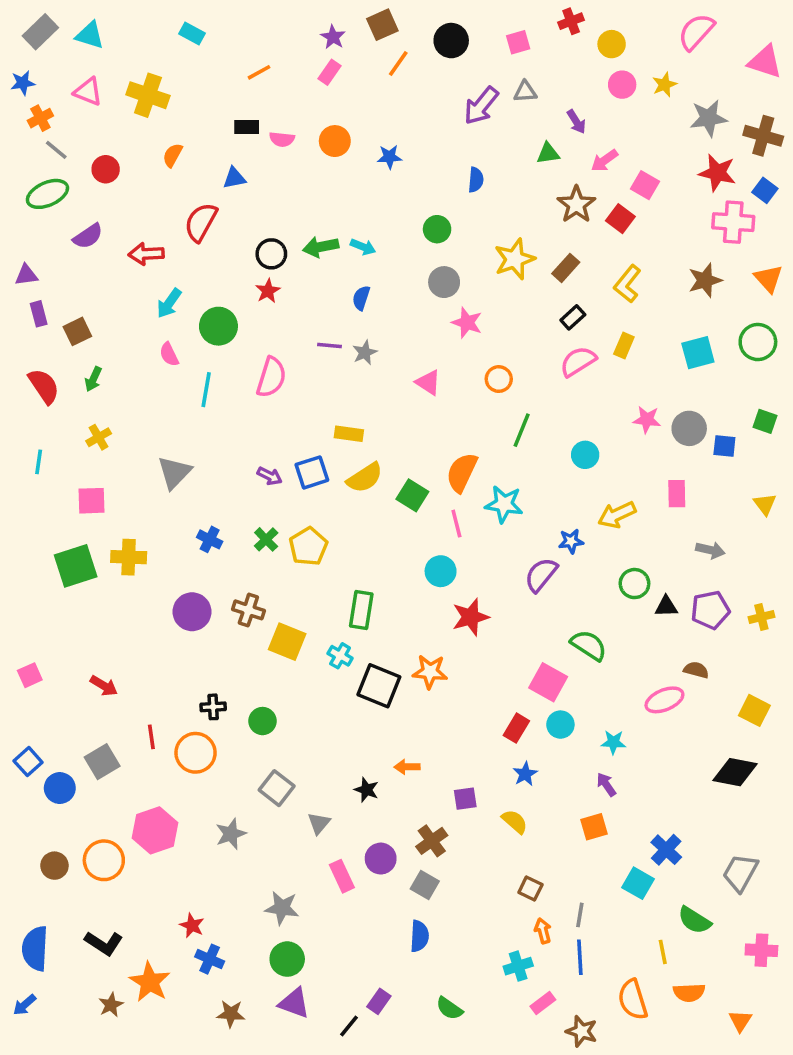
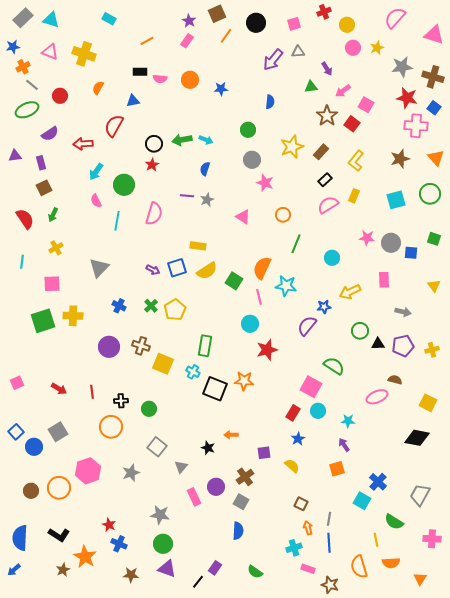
purple rectangle: (39, 314) -> (41, 163), moved
red line: (151, 737) -> (92, 392), moved
pink rectangle: (543, 1003) -> (308, 569), turned 56

